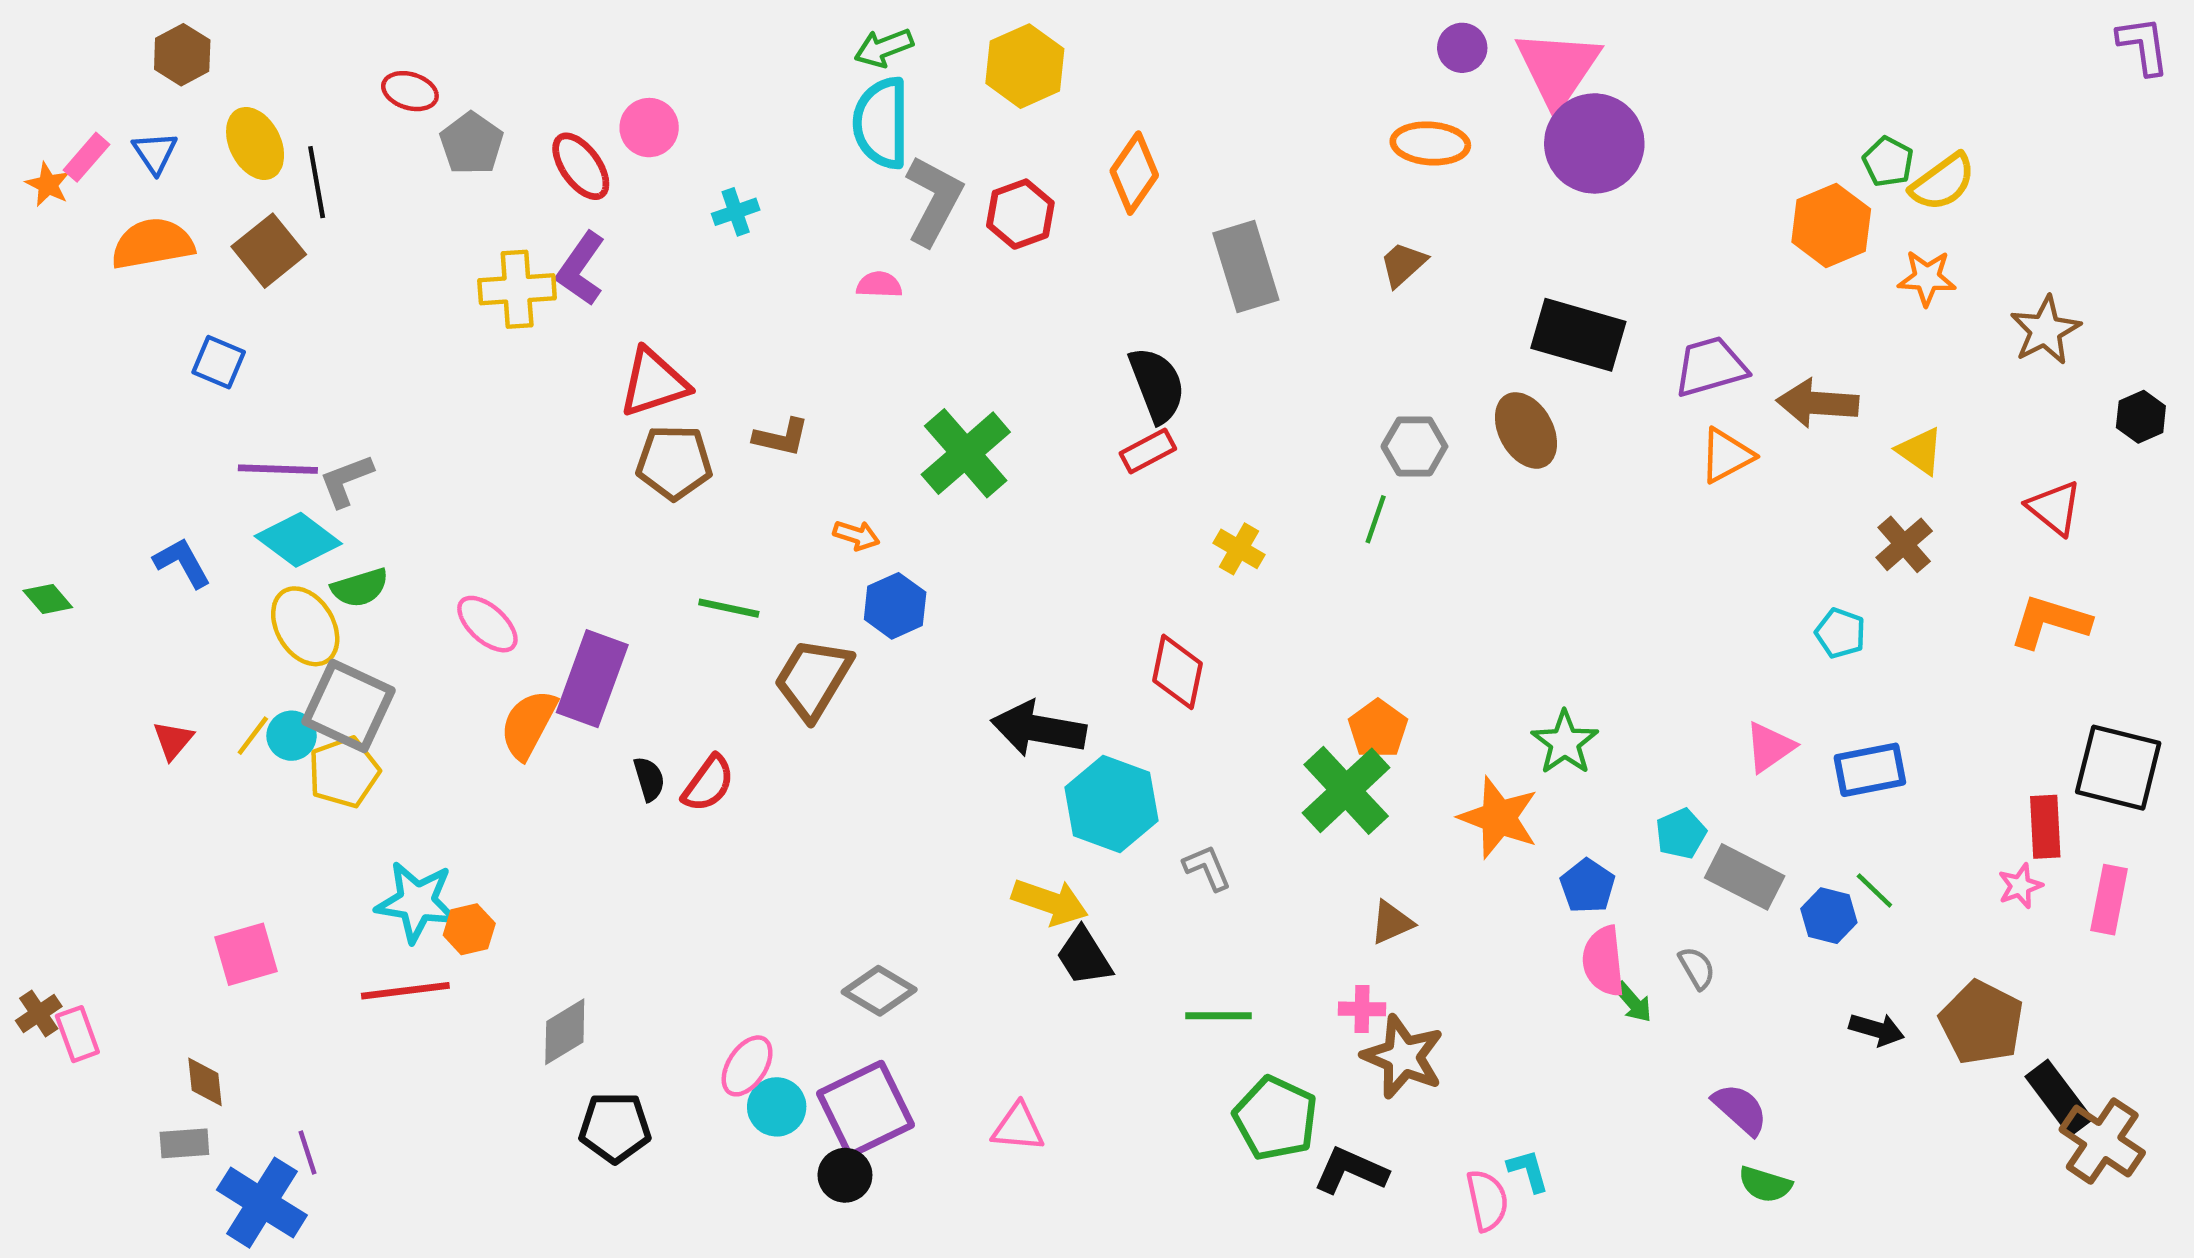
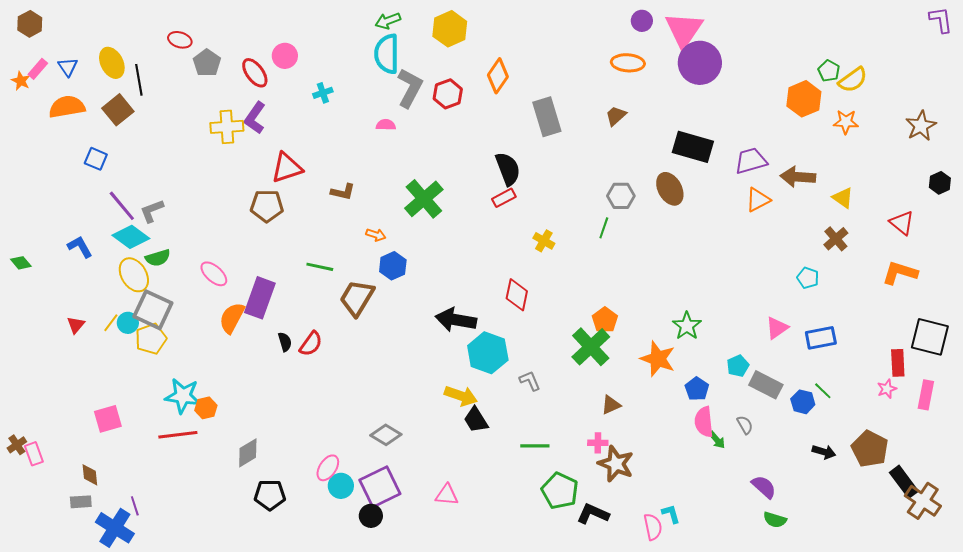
brown hexagon: (182, 55) -> (30, 24), moved
brown star: (2045, 330) -> (921, 126), moved
brown pentagon: (674, 462) -> (267, 206), moved
purple line: (278, 469) -> (122, 206), turned 48

